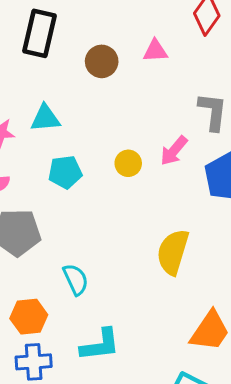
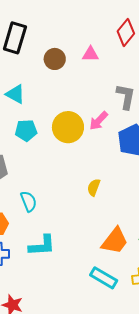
cyan triangle: (45, 118) -> (15, 94), turned 30
yellow circle: (128, 163) -> (68, 127), size x1.8
yellow semicircle: (173, 252) -> (94, 187), size x0.6

